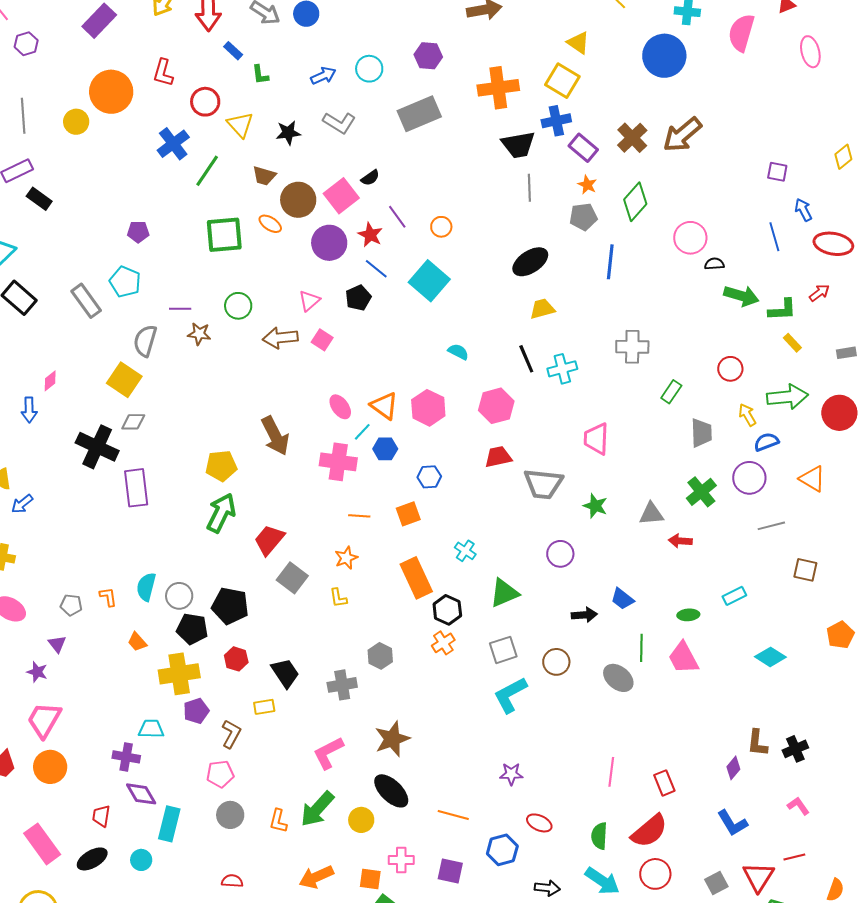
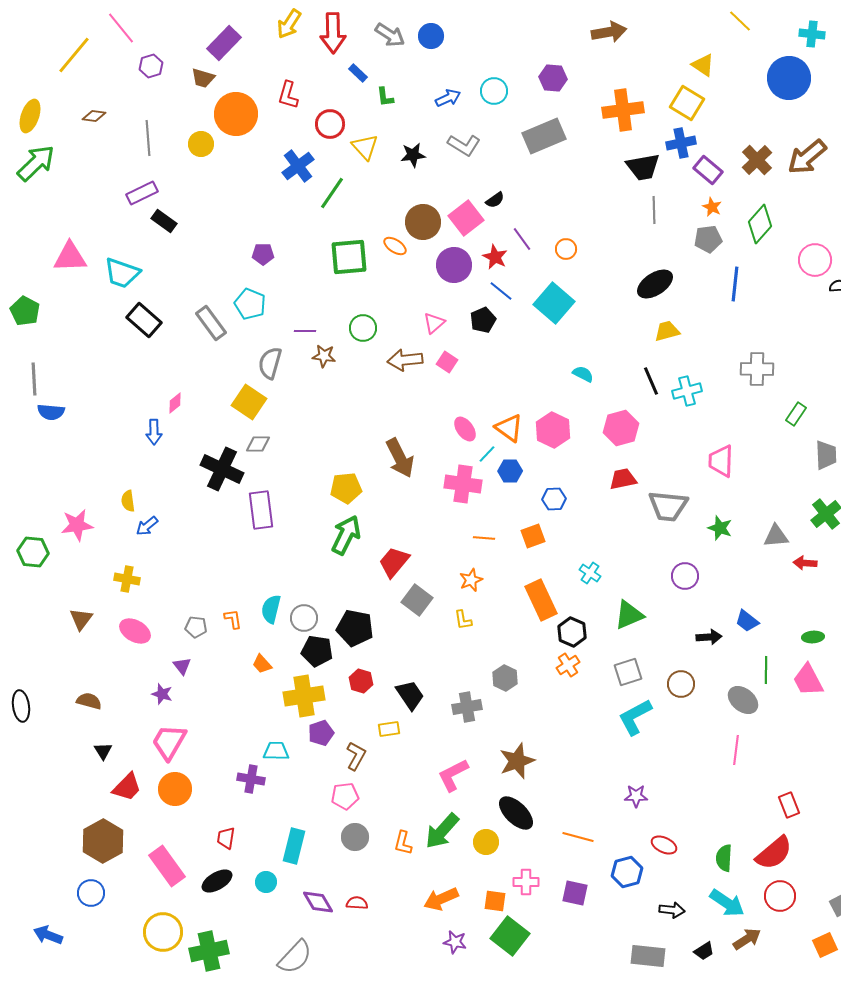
brown trapezoid: (264, 176) -> (203, 78), moved
pink line: (611, 772) -> (736, 750), moved
purple diamond: (141, 794) -> (318, 902), moved

